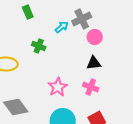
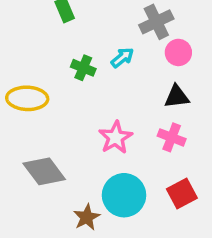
cyan arrow: (62, 27) -> (122, 58), moved

